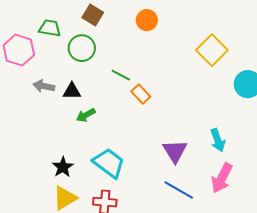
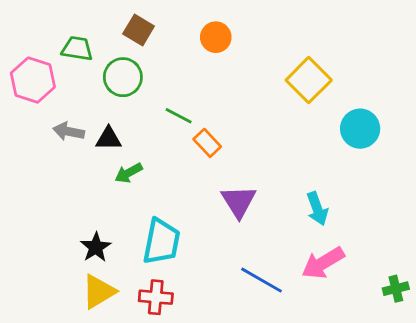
purple triangle: (175, 151) -> (239, 201), moved
cyan trapezoid: (109, 163) -> (161, 241), turned 64
pink arrow: (222, 178) -> (323, 263), turned 32

